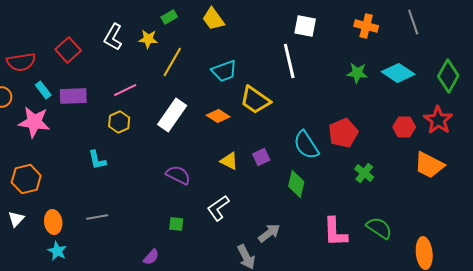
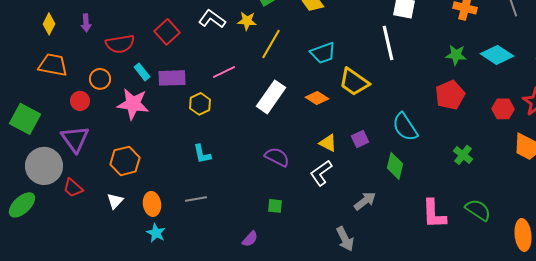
white L-shape: (113, 37) -> (212, 19), turned 96
yellow hexagon: (119, 122) -> (200, 104), moved
red pentagon: (343, 133) -> (450, 95), moved
cyan L-shape: (97, 160) -> (202, 154), moved
white L-shape: (218, 208) -> (321, 173), moved
gray arrow: (269, 233) -> (365, 201), moved

